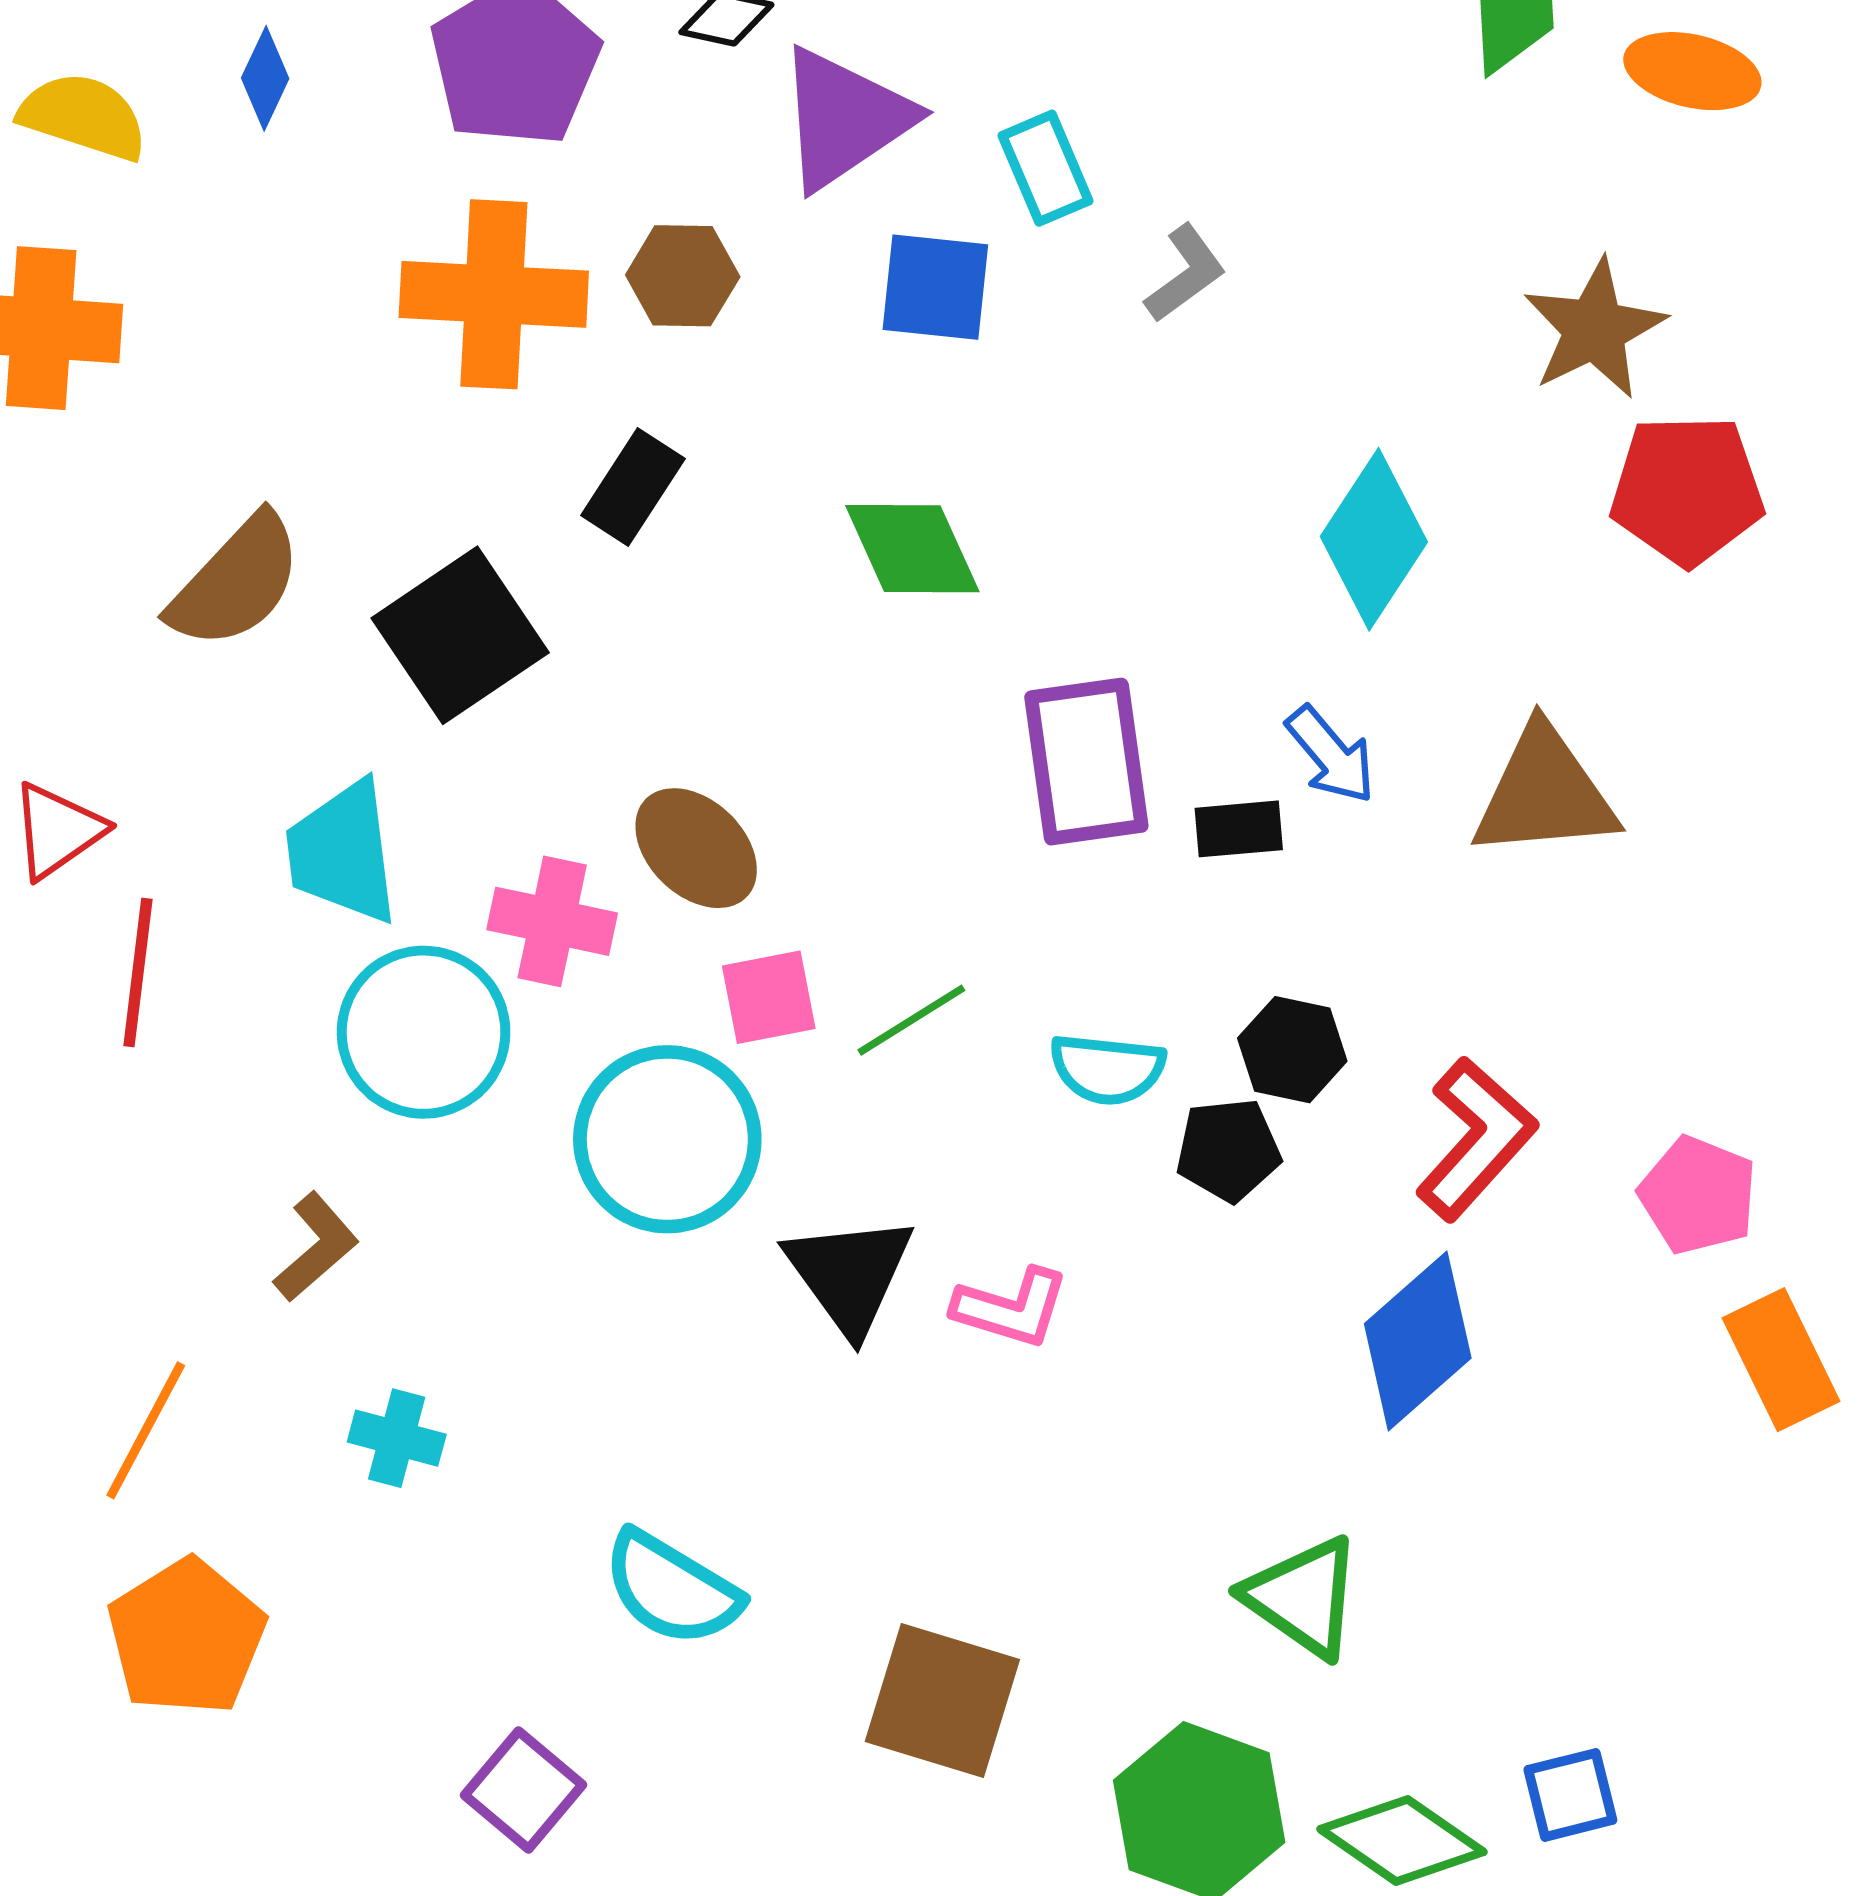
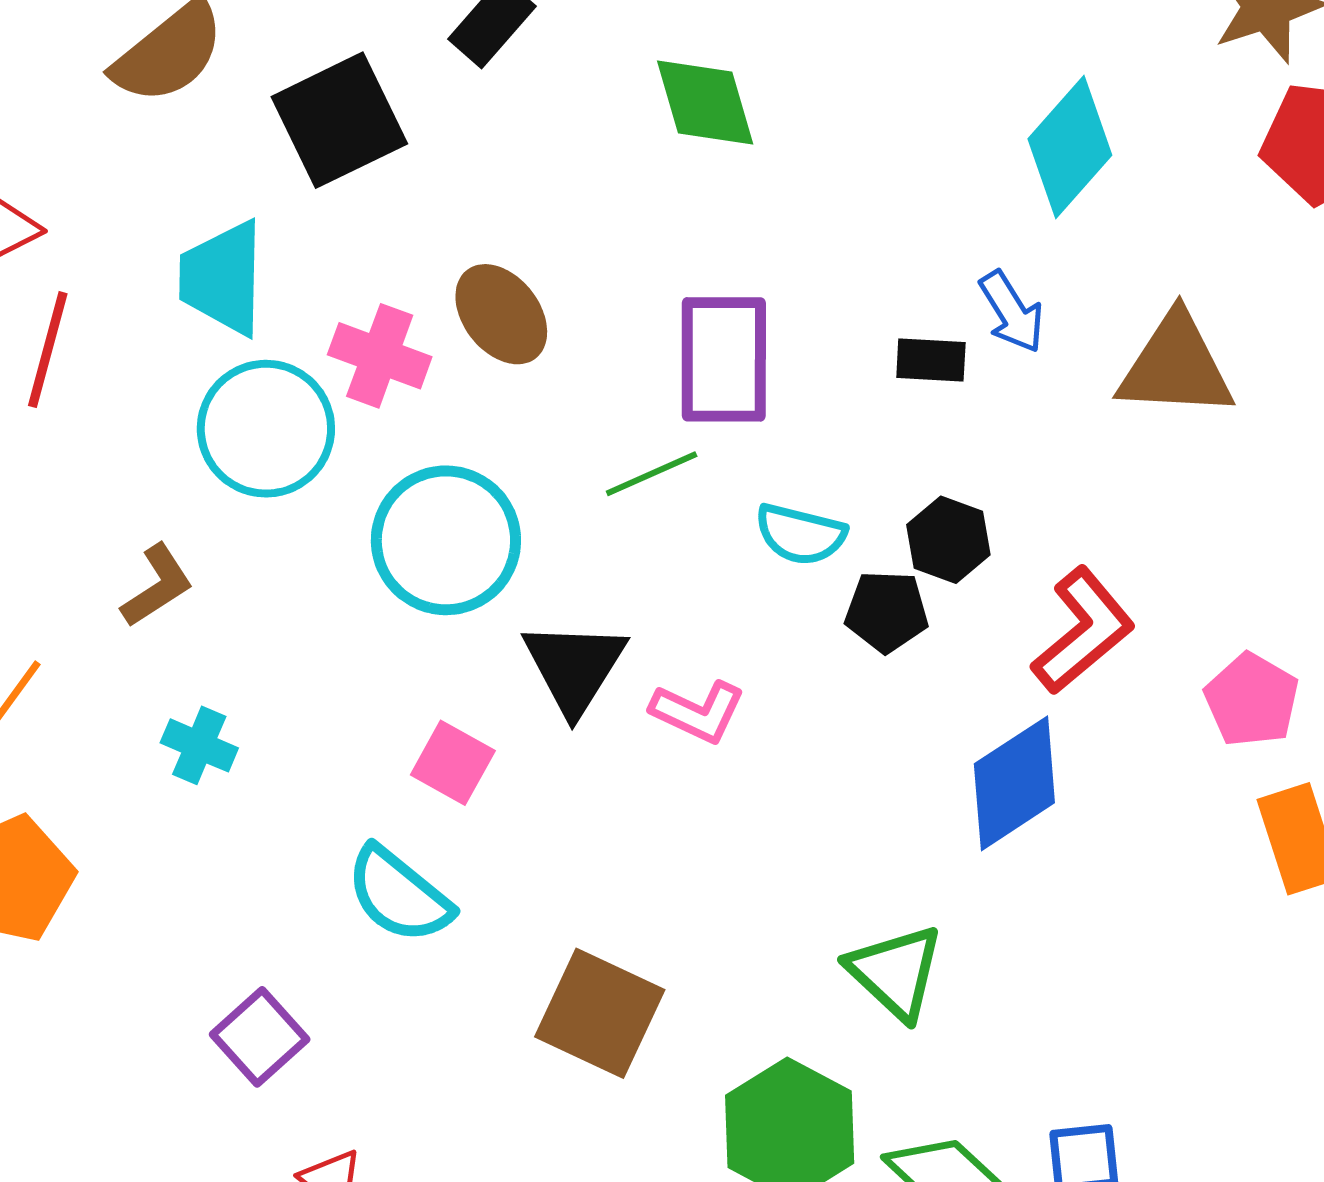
purple rectangle: (1086, 762) -> (724, 359), moved
pink square: (769, 997) -> (453, 763), moved, turned 32

